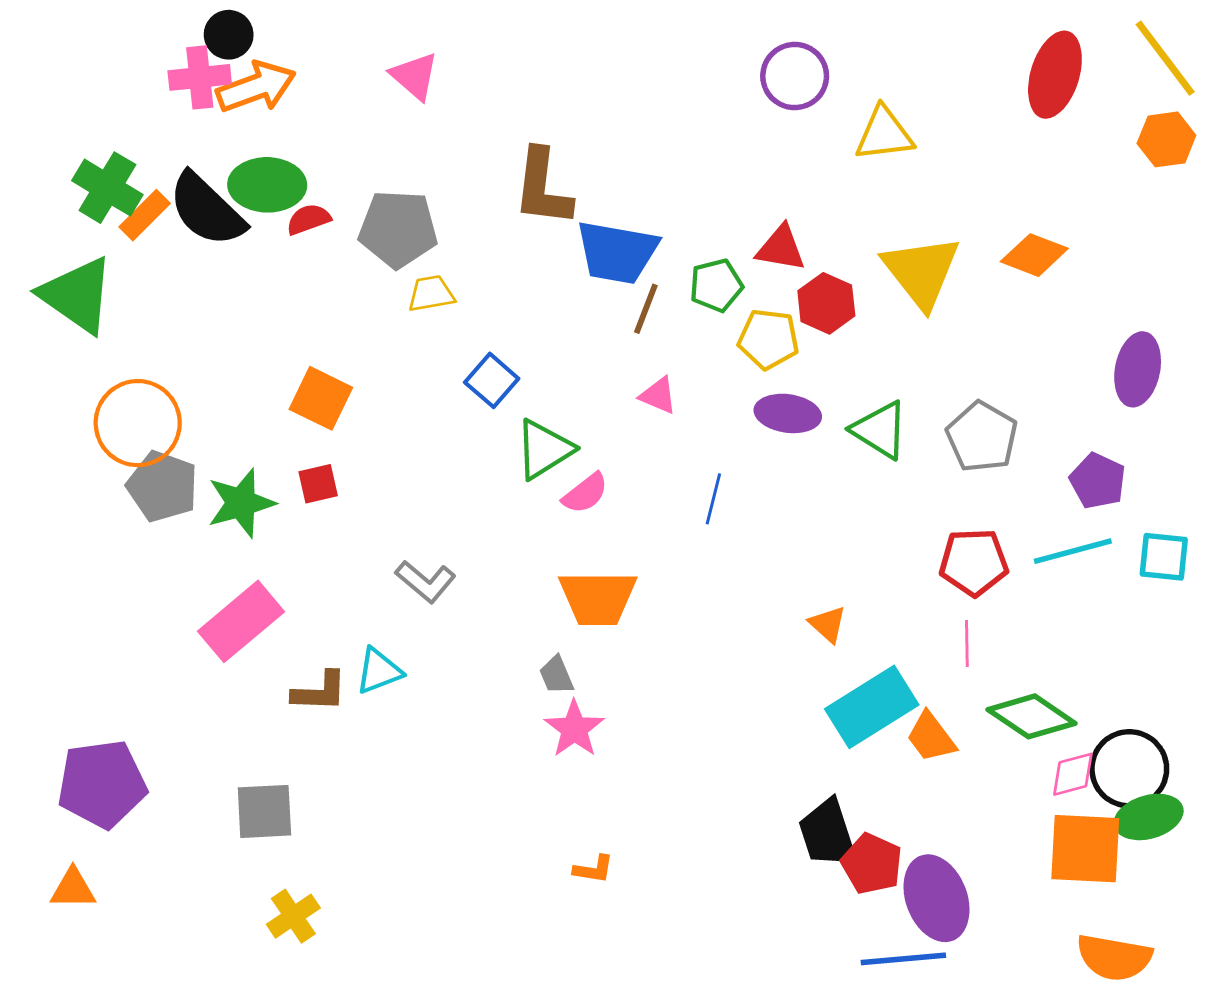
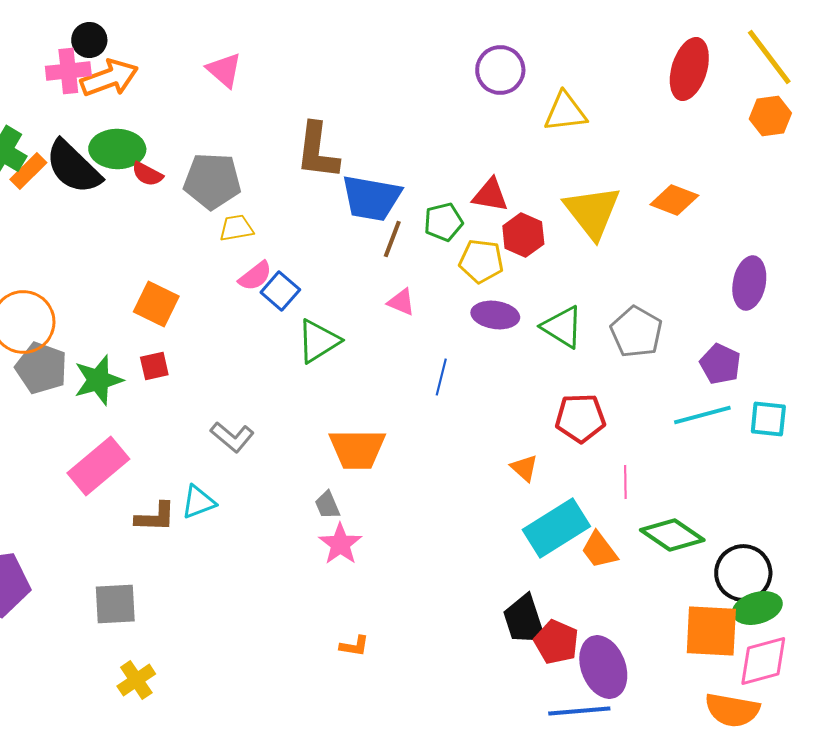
red semicircle: (308, 219) -> (147, 174), turned -132
pink semicircle: (585, 493) -> (255, 276), moved
red pentagon: (974, 562) -> (580, 418), moved
pink diamond: (1073, 774) -> (763, 661), moved, size x1.5

